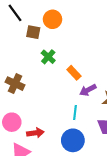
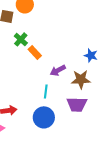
orange rectangle: (74, 73) -> (35, 52), moved

